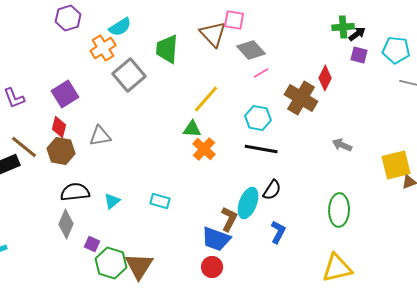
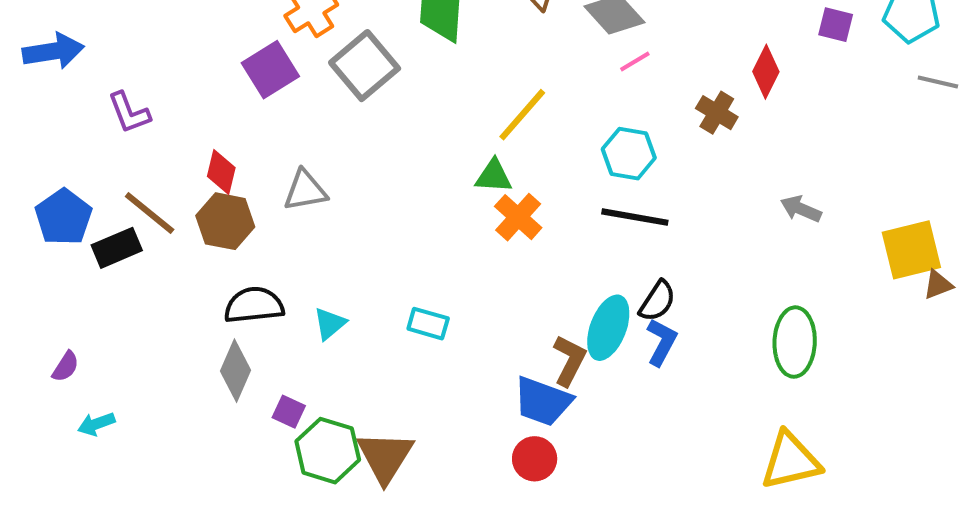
purple square: (65, 94) -> (270, 70), moved
brown cross: (301, 98) -> (717, 113), size x0.6
blue L-shape: (278, 232) -> (662, 342), moved

